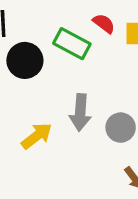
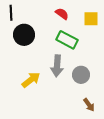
red semicircle: (104, 23) -> (62, 14), moved
green rectangle: (72, 44) -> (67, 40), moved

